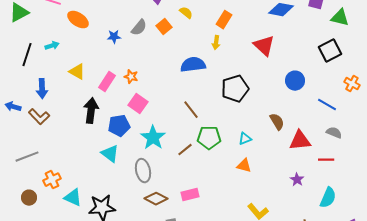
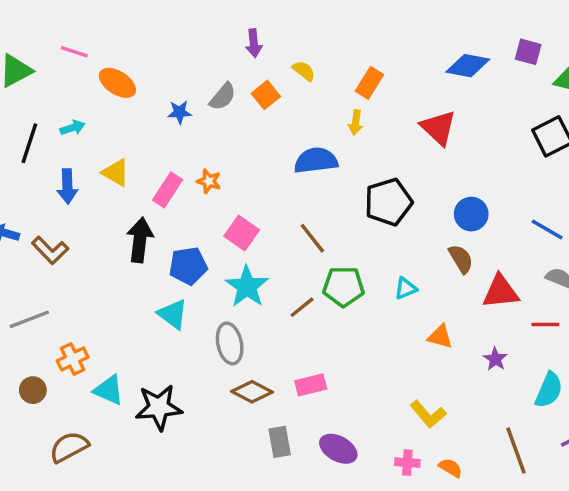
blue circle: (295, 81) -> (471, 214), moved
blue arrow: (42, 89) -> (67, 186), moved
pink square: (138, 104) -> (242, 233), moved
orange triangle: (244, 166) -> (440, 337), moved

